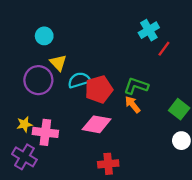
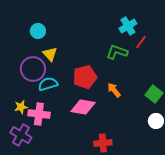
cyan semicircle: (79, 80) -> (48, 84), moved
green L-shape: (136, 86) -> (117, 52), moved
red cross: (108, 164) -> (103, 143), moved

